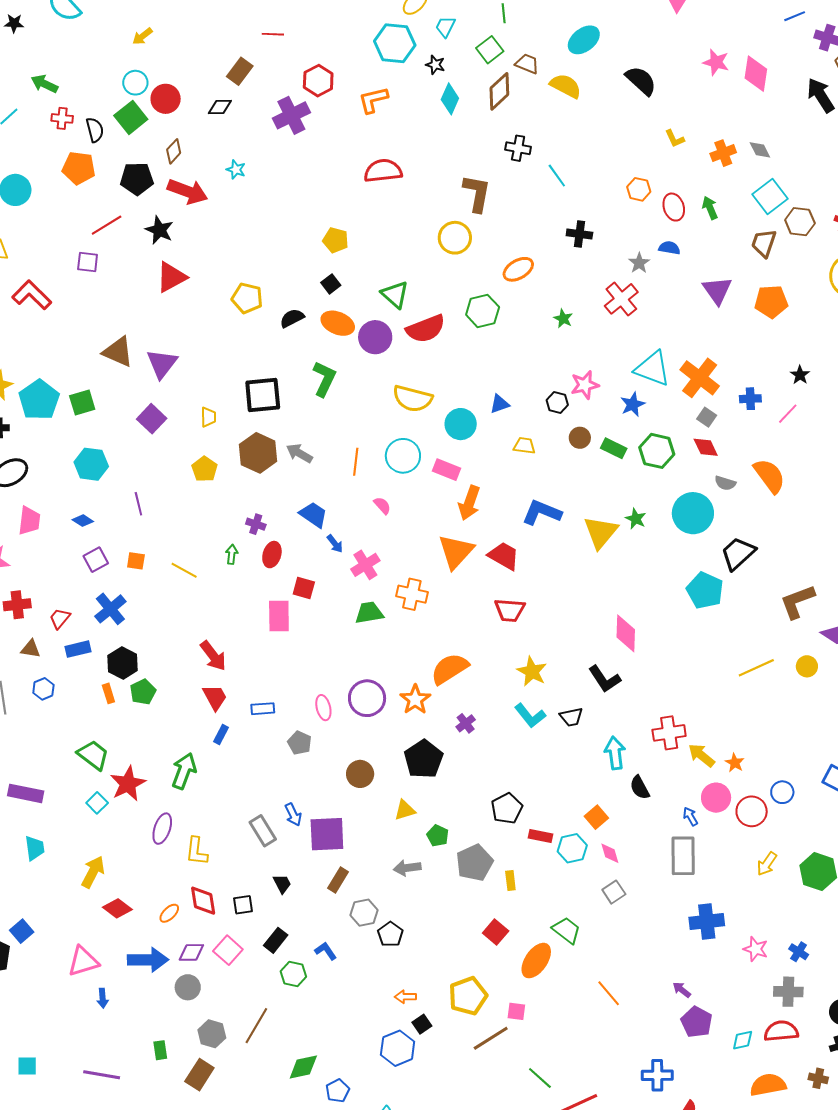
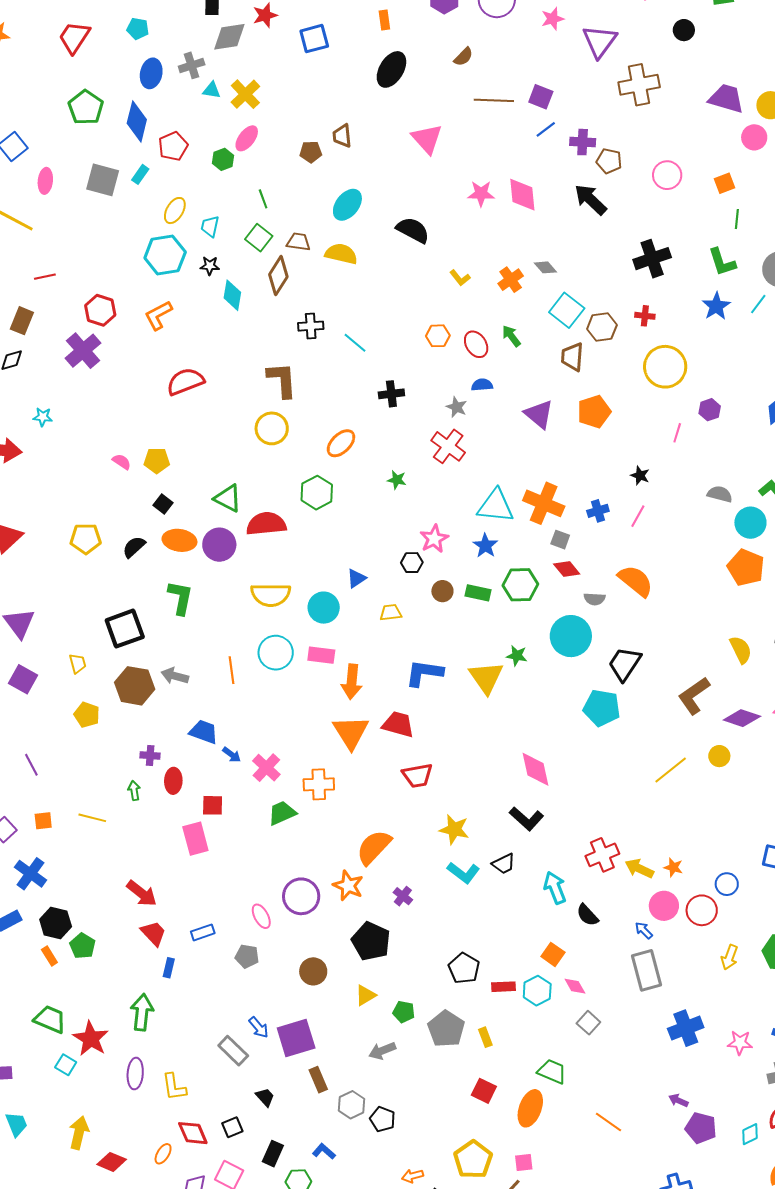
red semicircle: (426, 329) -> (266, 524), turned -150
pink semicircle: (382, 506) -> (122, 462), moved
brown rectangle: (338, 880) -> (318, 1080), turned -40

